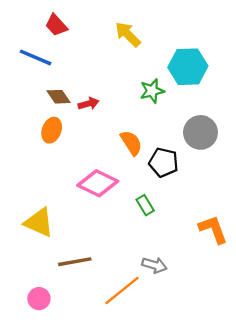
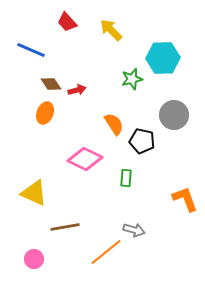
red trapezoid: (56, 25) -> (67, 22), moved
green rectangle: (145, 205) -> (126, 178), turned 36

